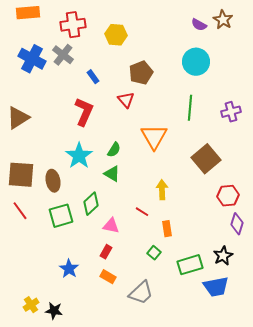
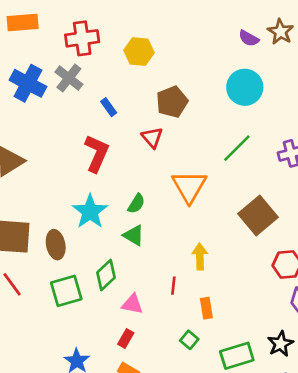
green line: (190, 108) -> (237, 148), turned 40
red line: (142, 212) -> (173, 286), turned 64

